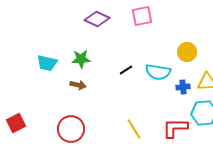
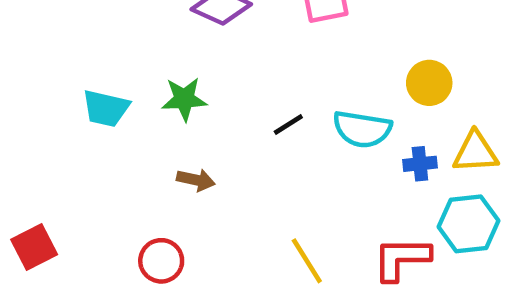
brown arrow: (78, 85) -> (196, 180), moved
red circle: (71, 129) -> (161, 261), size x0.7

